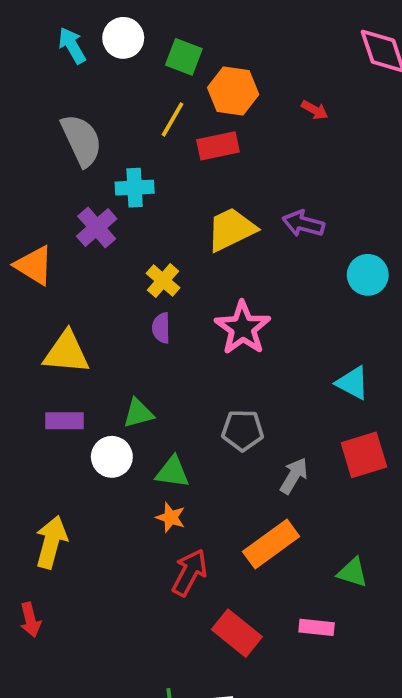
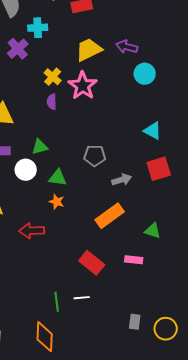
cyan circle: (368, 275) -> (145, 74), moved
pink star: (243, 328) -> (83, 86), moved
gray arrow: (294, 476) -> (122, 180), turned 42
red arrow: (190, 572) -> (32, 231), moved, turned -120

